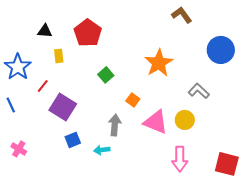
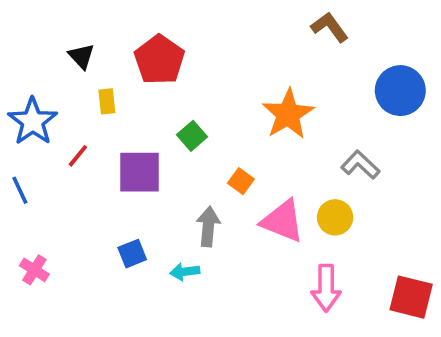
black triangle: (45, 31) -> (82, 56), turned 42
purple square: (63, 107) -> (139, 172), moved, turned -32

